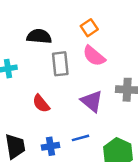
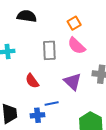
black semicircle: (39, 36) -> (27, 16), moved
blue line: (80, 138) -> (52, 103), moved

